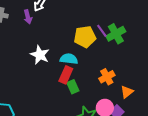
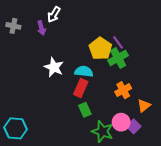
green cross: (116, 34) -> (118, 58), moved
yellow pentagon: (85, 37) -> (100, 49), turned -30
green rectangle: (73, 87) -> (85, 110), moved

